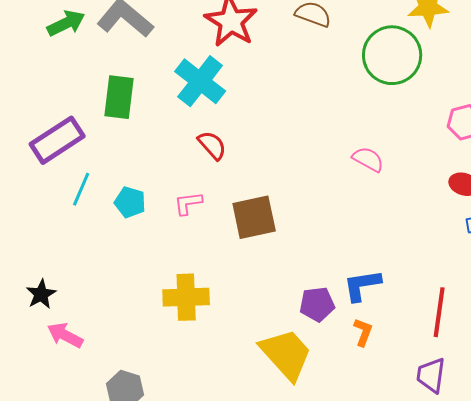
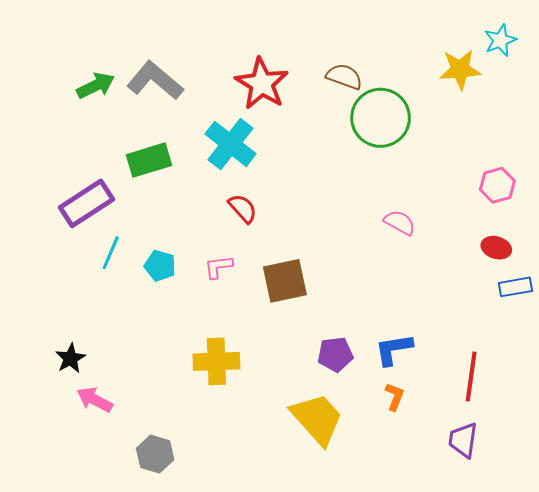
green circle: (392, 55) -> (381, 118), moved
green rectangle: (119, 97) -> (149, 160), turned 66
purple pentagon: (317, 304) -> (335, 354), moved

